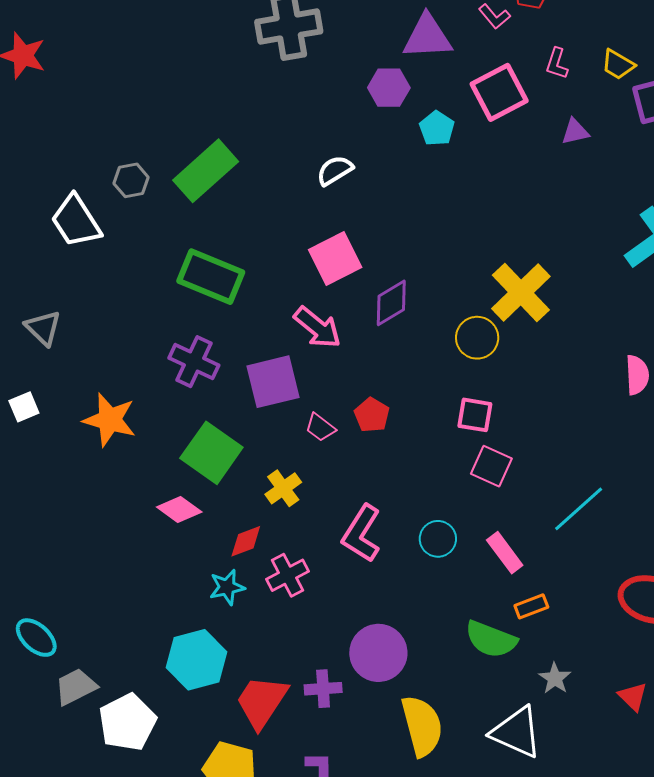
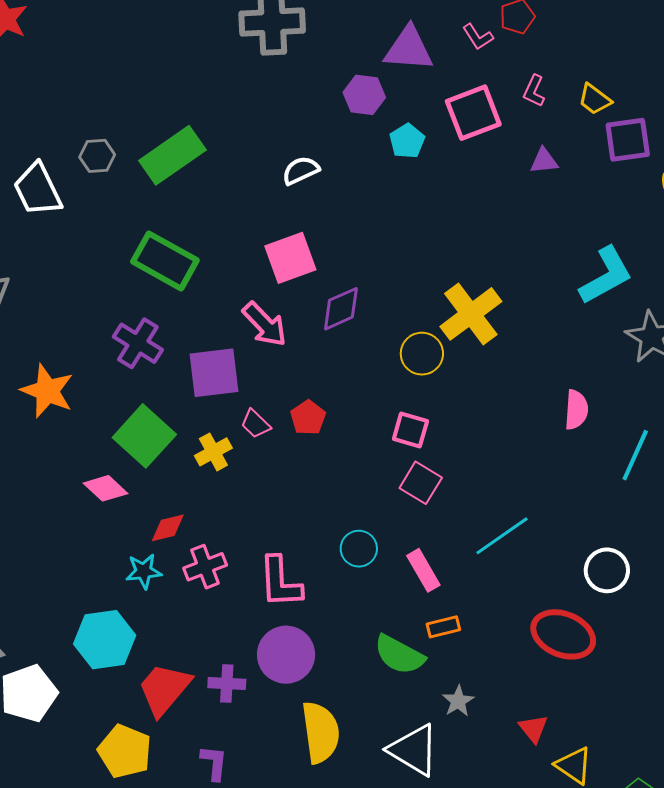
yellow cross: (283, 488) -> (213, 452), moved
pink L-shape: (362, 534) -> (280, 582), moved, turned -42

